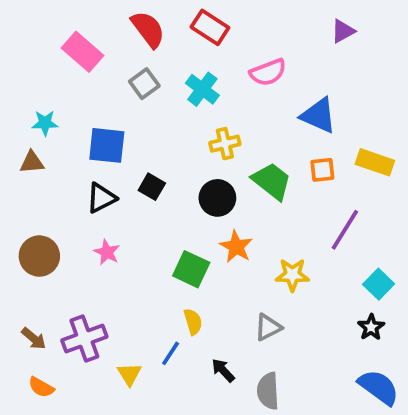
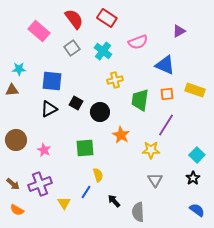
purple triangle: (343, 31) -> (179, 31), moved
green trapezoid: (272, 181) -> (140, 100), turned -120
black circle: (217, 198) -> (100, 112), moved
purple line: (345, 230) -> (166, 125), moved
pink star: (107, 252) -> (44, 150), moved
green square: (191, 269) -> (85, 148), moved, turned -30
gray triangle: (268, 327) -> (155, 180), moved, turned -35
blue semicircle: (379, 387) -> (197, 210), size x0.7

